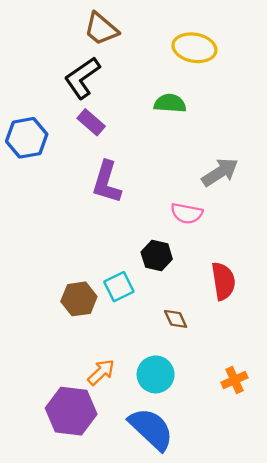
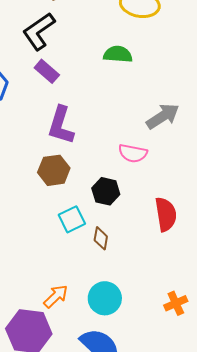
brown hexagon: (79, 299) -> (54, 170), moved
brown diamond: (176, 319) -> (101, 238), moved, turned 35

